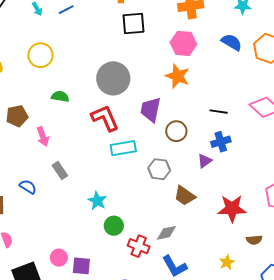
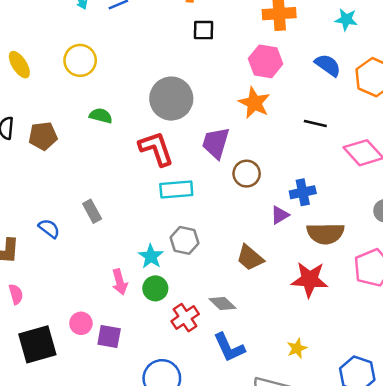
black square: (133, 24) -> (203, 30), size x0.7
black line: (219, 112) -> (315, 123), moved
pink arrow: (43, 136) -> (120, 282), moved
gray hexagon: (159, 169) -> (185, 240), moved
cyan star: (97, 201) -> (151, 256), moved
gray diamond: (166, 233) -> (222, 303), turned 50
brown semicircle: (254, 240) -> (325, 233), moved, size x1.8
red cross: (139, 246) -> (185, 318), turned 30

